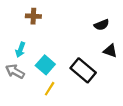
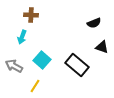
cyan arrow: (20, 50) -> (22, 37), moved
yellow line: (50, 89) -> (35, 86), moved

